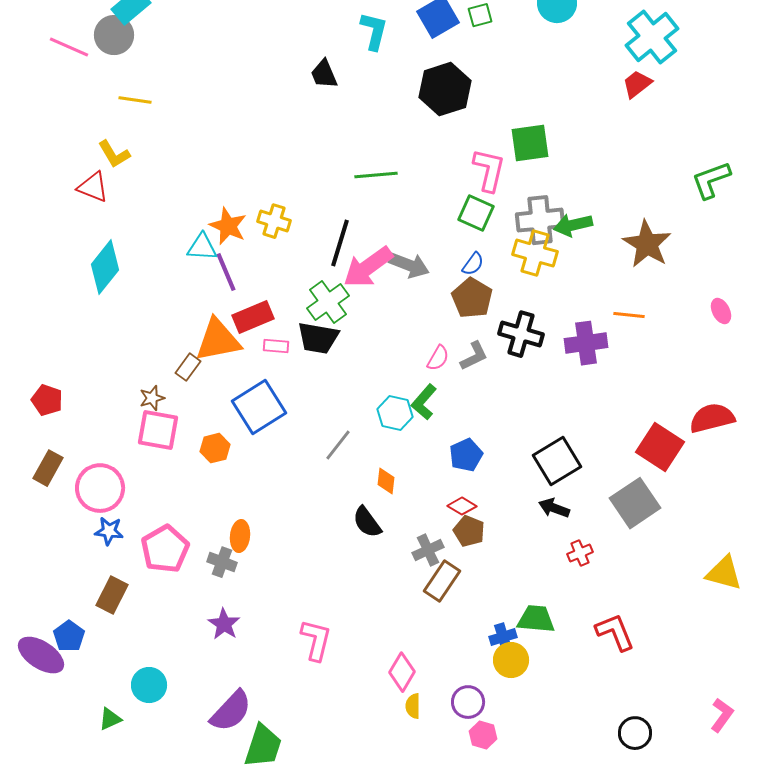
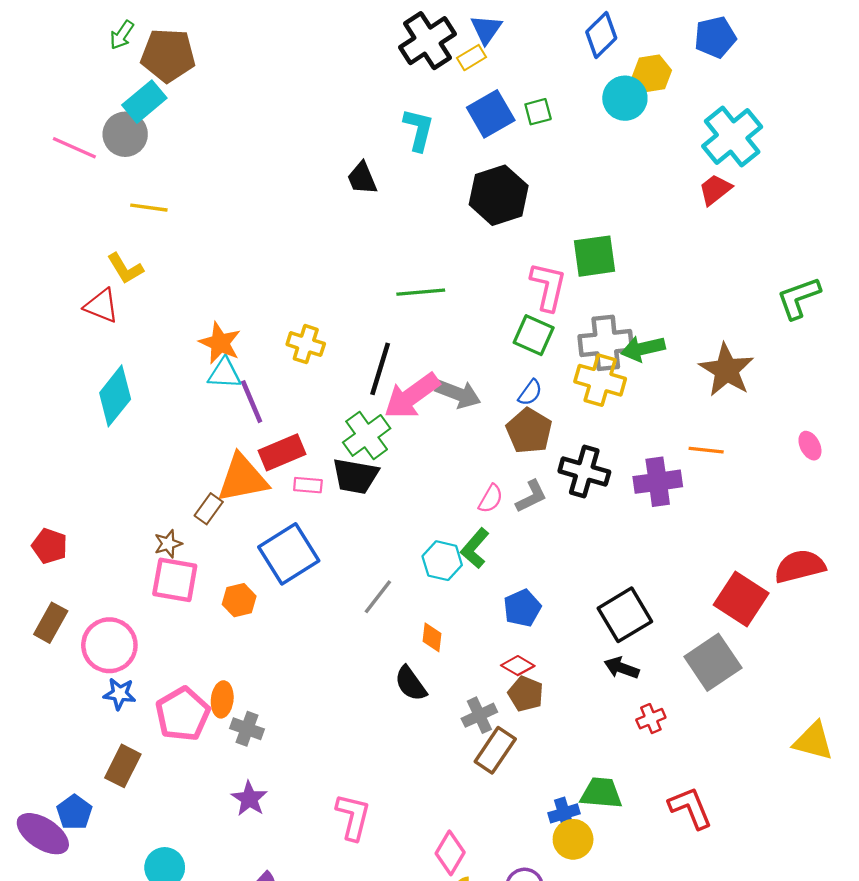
orange star: (228, 226) -> (220, 343), moved
orange ellipse: (240, 536) -> (222, 699), moved

